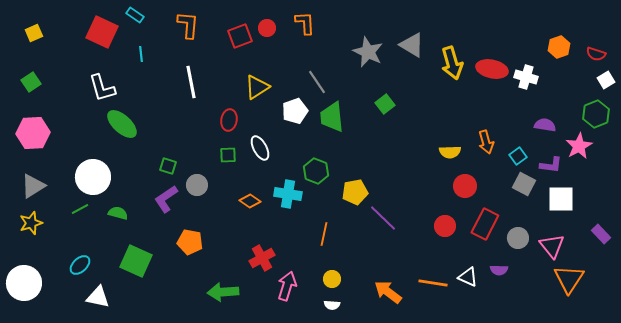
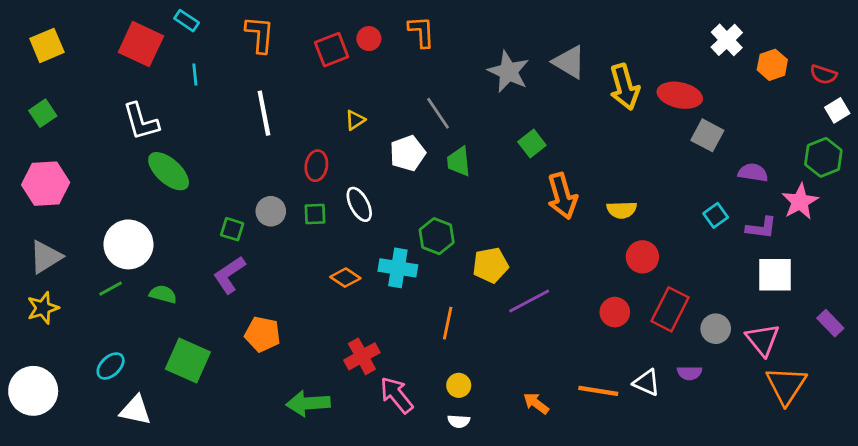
yellow square: (34, 33) -> (47, 45), size x1.4
white cross: (526, 77) -> (727, 40), moved, turned 30
yellow triangle: (257, 87) -> (355, 120), size x0.6
green trapezoid: (332, 117) -> (459, 162), size x0.7
orange arrow: (486, 142) -> (562, 196), moved, size x1.4
gray square: (524, 184) -> (707, 135), moved
gray circle: (197, 185) -> (271, 211), moved
purple line: (383, 218) -> (529, 301), turned -72
pink arrow: (287, 286) -> (397, 395), turned -56
orange arrow: (388, 292) -> (536, 403), size x0.7

